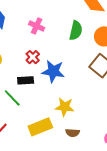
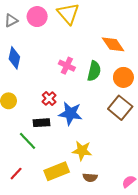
pink cross: (37, 26) -> (67, 66), moved

